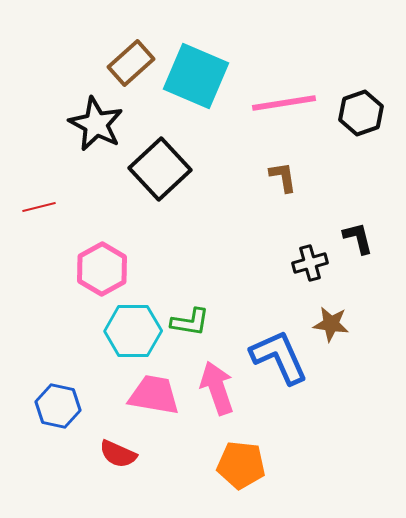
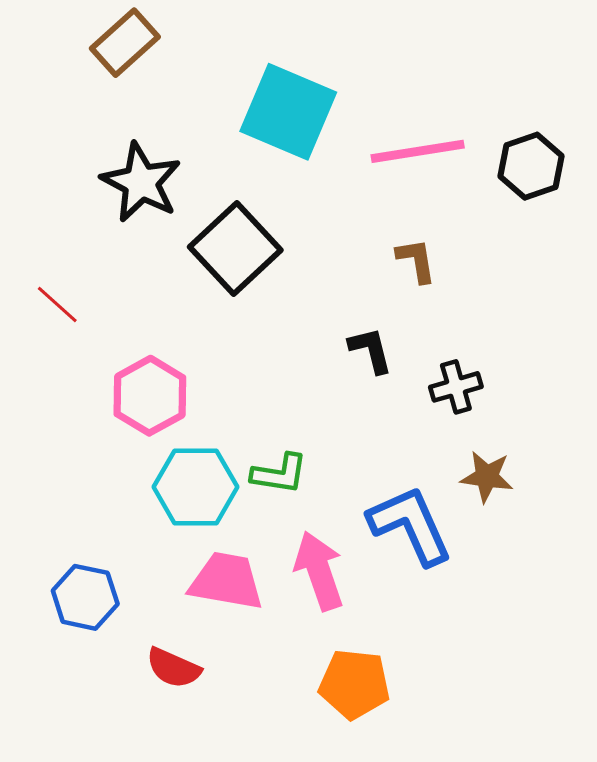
brown rectangle: (131, 63) -> (125, 43), moved
red line: (39, 207) -> (57, 304), turned 56
black L-shape: (358, 238) -> (371, 350), moved

